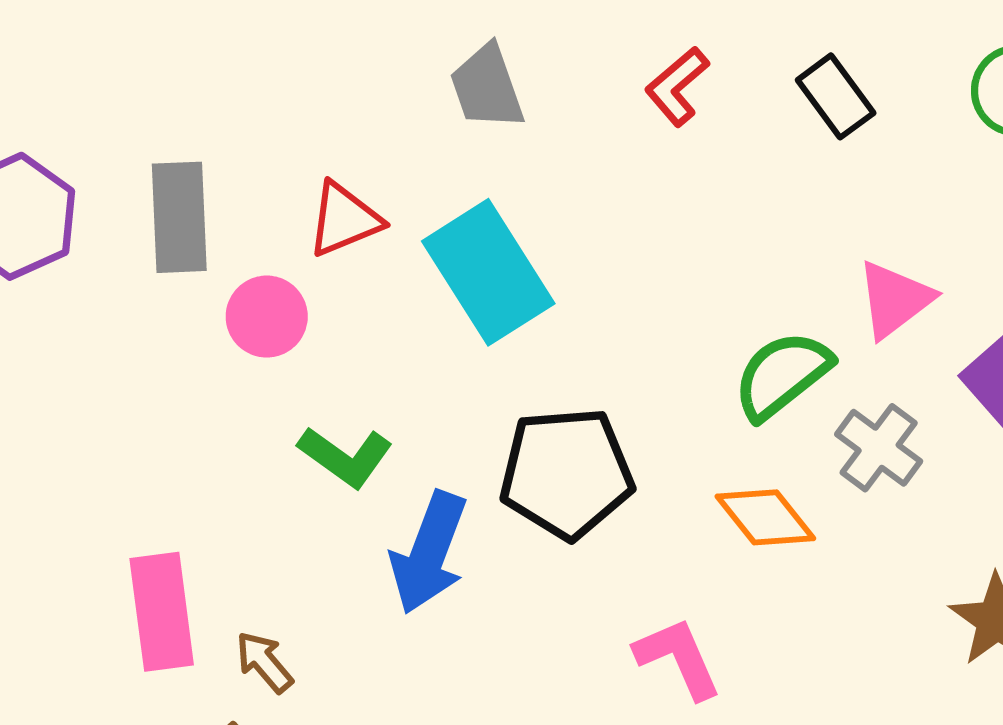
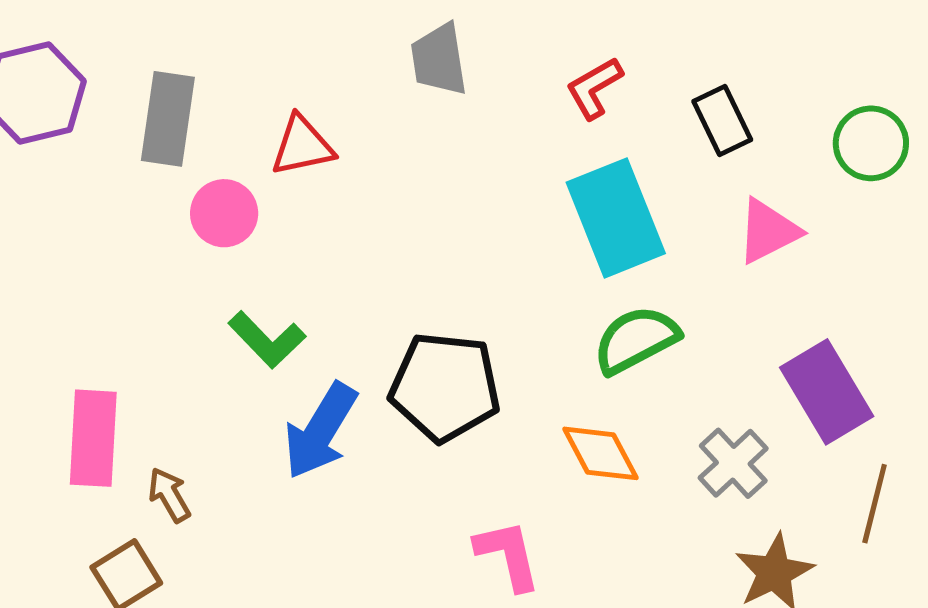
cyan rectangle: (488, 272) -> (616, 218), moved
pink triangle: (895, 299) -> (768, 231), moved
gray cross: (879, 448) -> (733, 463), moved

